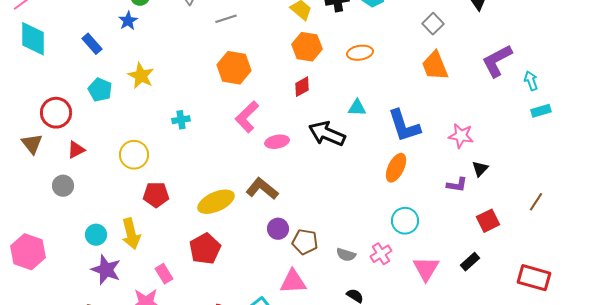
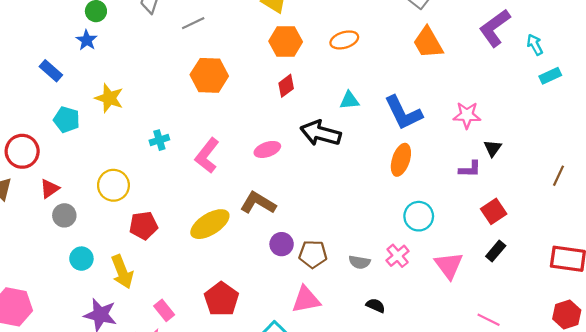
pink L-shape: (247, 117) -> (207, 156), moved
gray circle: (63, 186) -> (64, 215), moved
red square: (488, 221) -> (494, 211), moved
cyan circle: (96, 235) -> (81, 259), moved
red pentagon: (205, 249) -> (221, 299), moved

